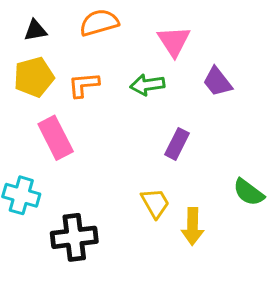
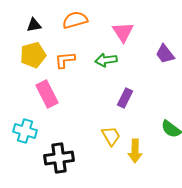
purple trapezoid: (217, 82) -> (165, 54), moved

